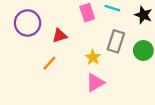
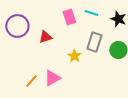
orange line: (49, 63) -> (31, 81), moved
pink triangle: (95, 83) -> (52, 78), moved

